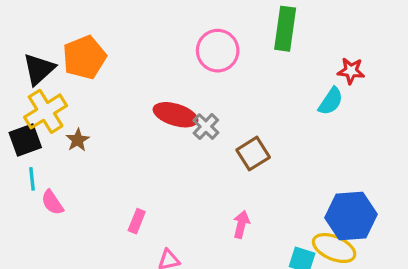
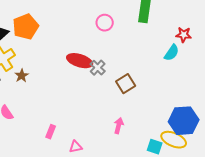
pink circle: (218, 51) -> (105, 23), size x0.7
pink rectangle: (137, 221) -> (51, 132), moved

